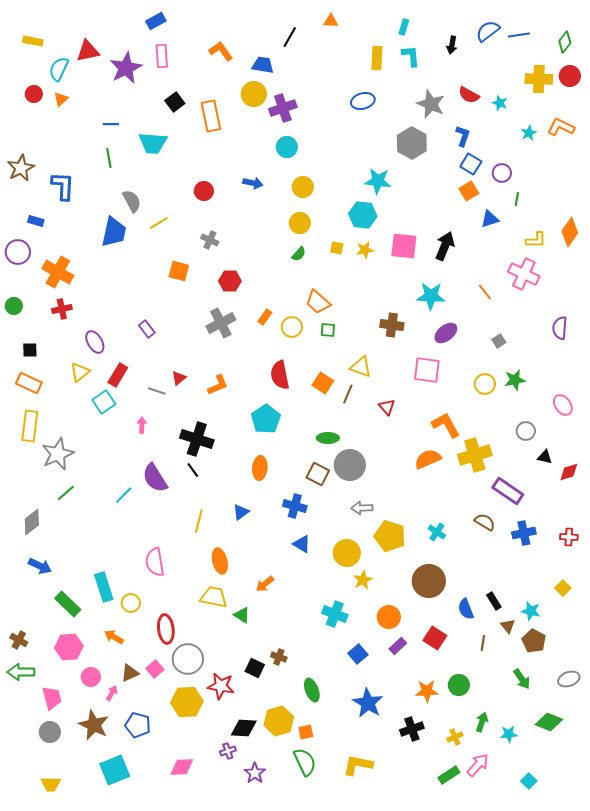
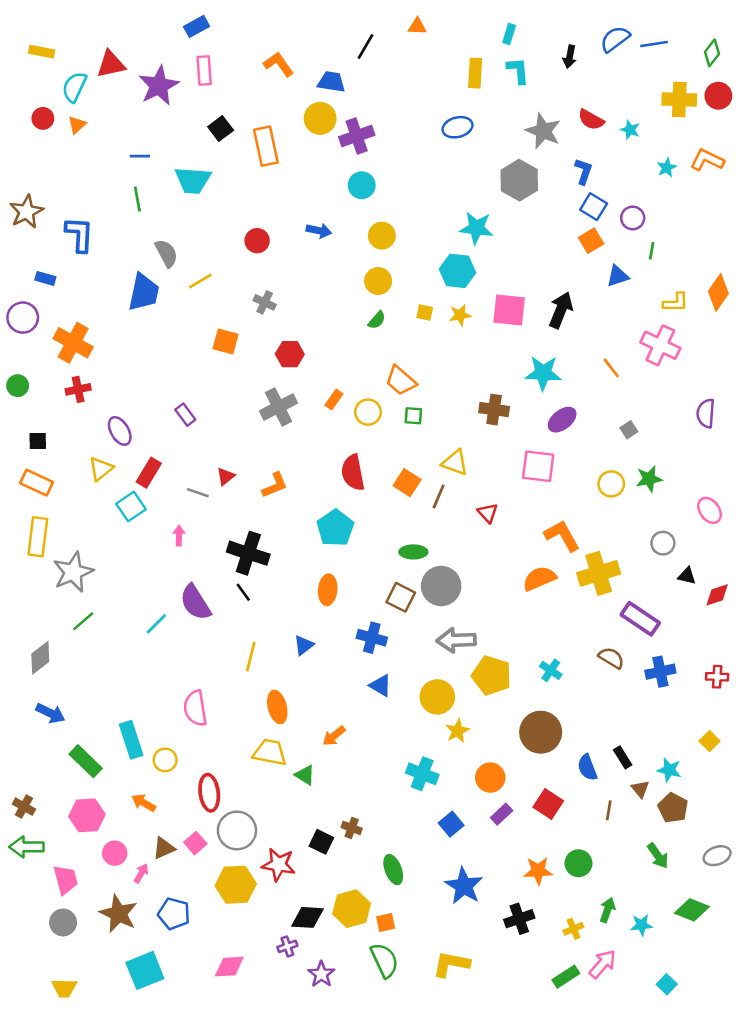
gray arrow: (362, 508) -> (456, 640), size x1.4

